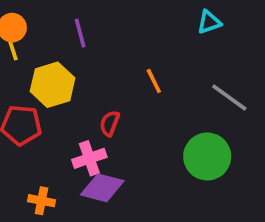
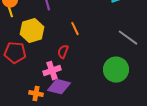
orange line: (154, 81) -> (75, 29), moved
orange cross: (41, 201) -> (36, 94), moved

